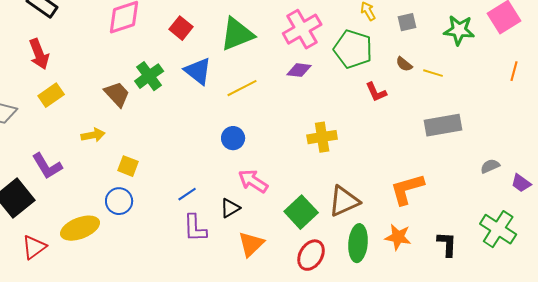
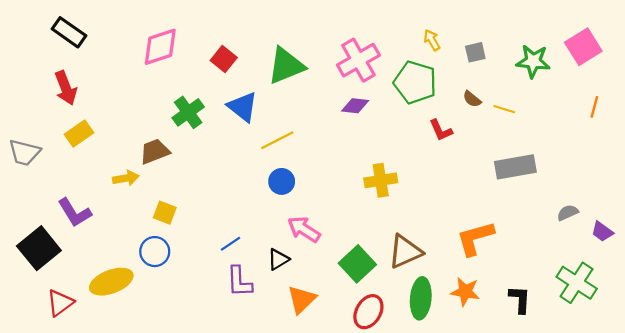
yellow line: (242, 88) -> (277, 140), moved
brown trapezoid: (117, 94) -> (155, 151), moved, turned -68

